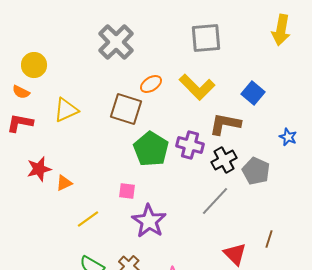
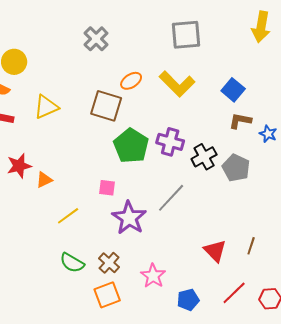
gray cross: (116, 42) -> (96, 39), size x0.7
brown L-shape: (225, 124) -> (240, 121), moved, size x0.7
gray line: (215, 201) -> (171, 198), moved
brown line: (269, 239) -> (251, 246), moved

